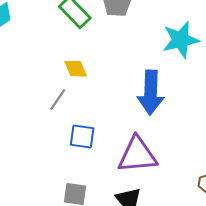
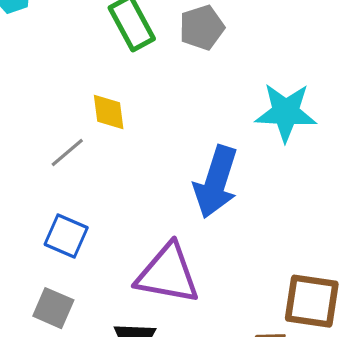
blue square: (82, 136) -> (66, 236), moved

